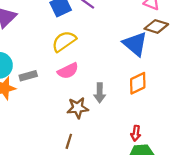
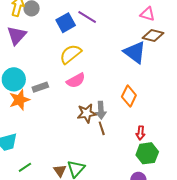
orange diamond: (138, 83) -> (129, 96), moved, turned -35
gray arrow: (100, 93) -> (101, 110), moved
brown line: (69, 141) -> (102, 128), moved, turned -32

